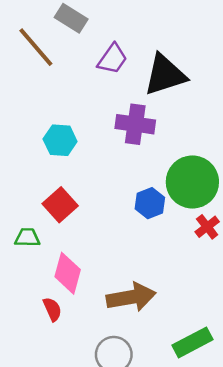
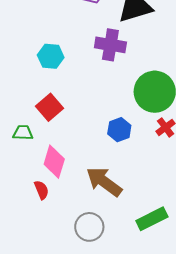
blue hexagon: (150, 203) -> (119, 130), moved
brown arrow: (131, 297) -> (104, 182), turned -135

